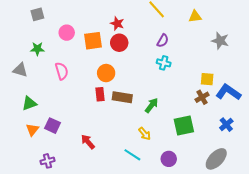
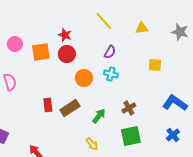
gray star: (220, 41) -> (180, 32), moved
orange circle: (106, 73) -> (84, 78), moved
yellow square: (207, 79) -> (155, 65), moved
brown rectangle: (122, 97) -> (70, 108), turned -42
brown cross: (202, 97) -> (129, 108), moved

